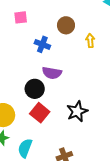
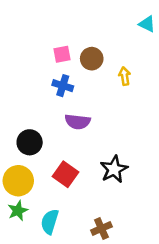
pink square: (21, 17) -> (62, 54), moved
black circle: (35, 89) -> (30, 142), moved

